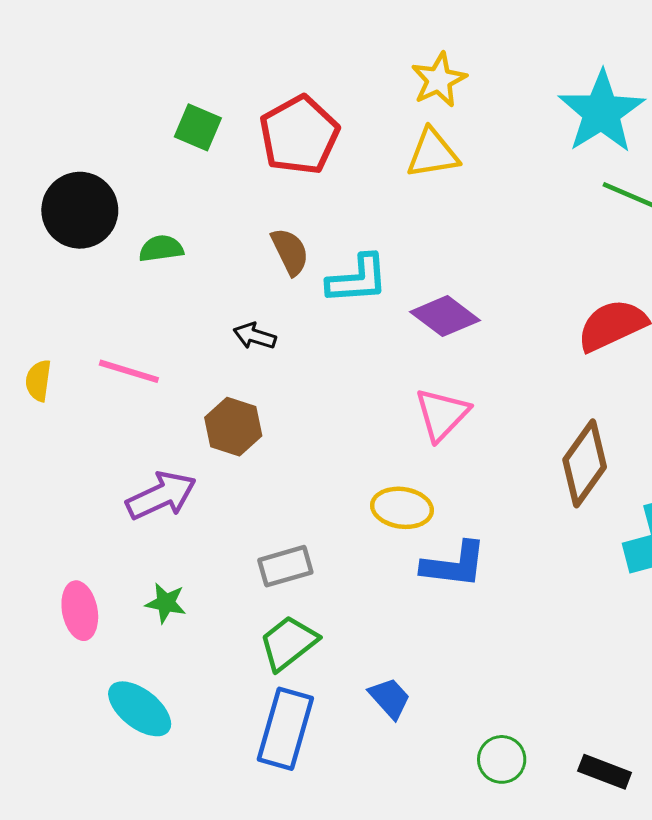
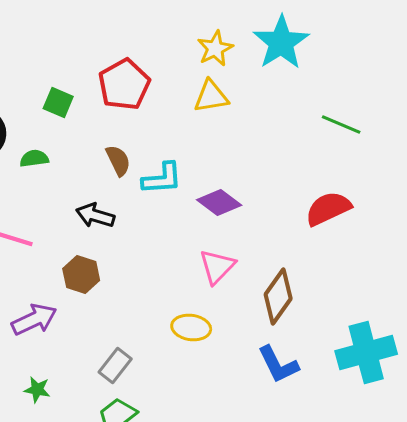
cyan star: (601, 112) -> (281, 42), moved
green square: (198, 127) -> (58, 102), moved
black arrow: (255, 336) -> (95, 216), size x1.4
brown diamond: (585, 463) -> (278, 296), moved
blue L-shape: (454, 565) -> (278, 364), moved, turned 57
gray rectangle: (285, 566) -> (115, 366), turned -36

